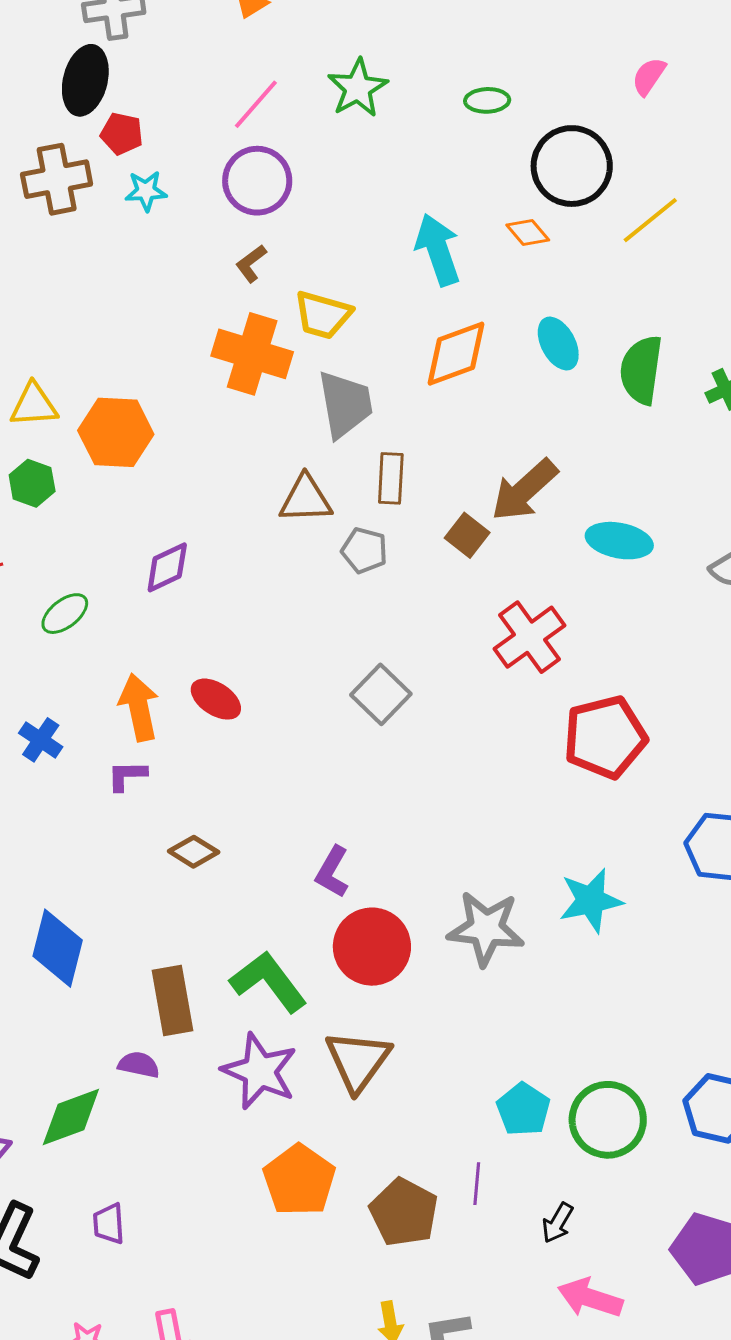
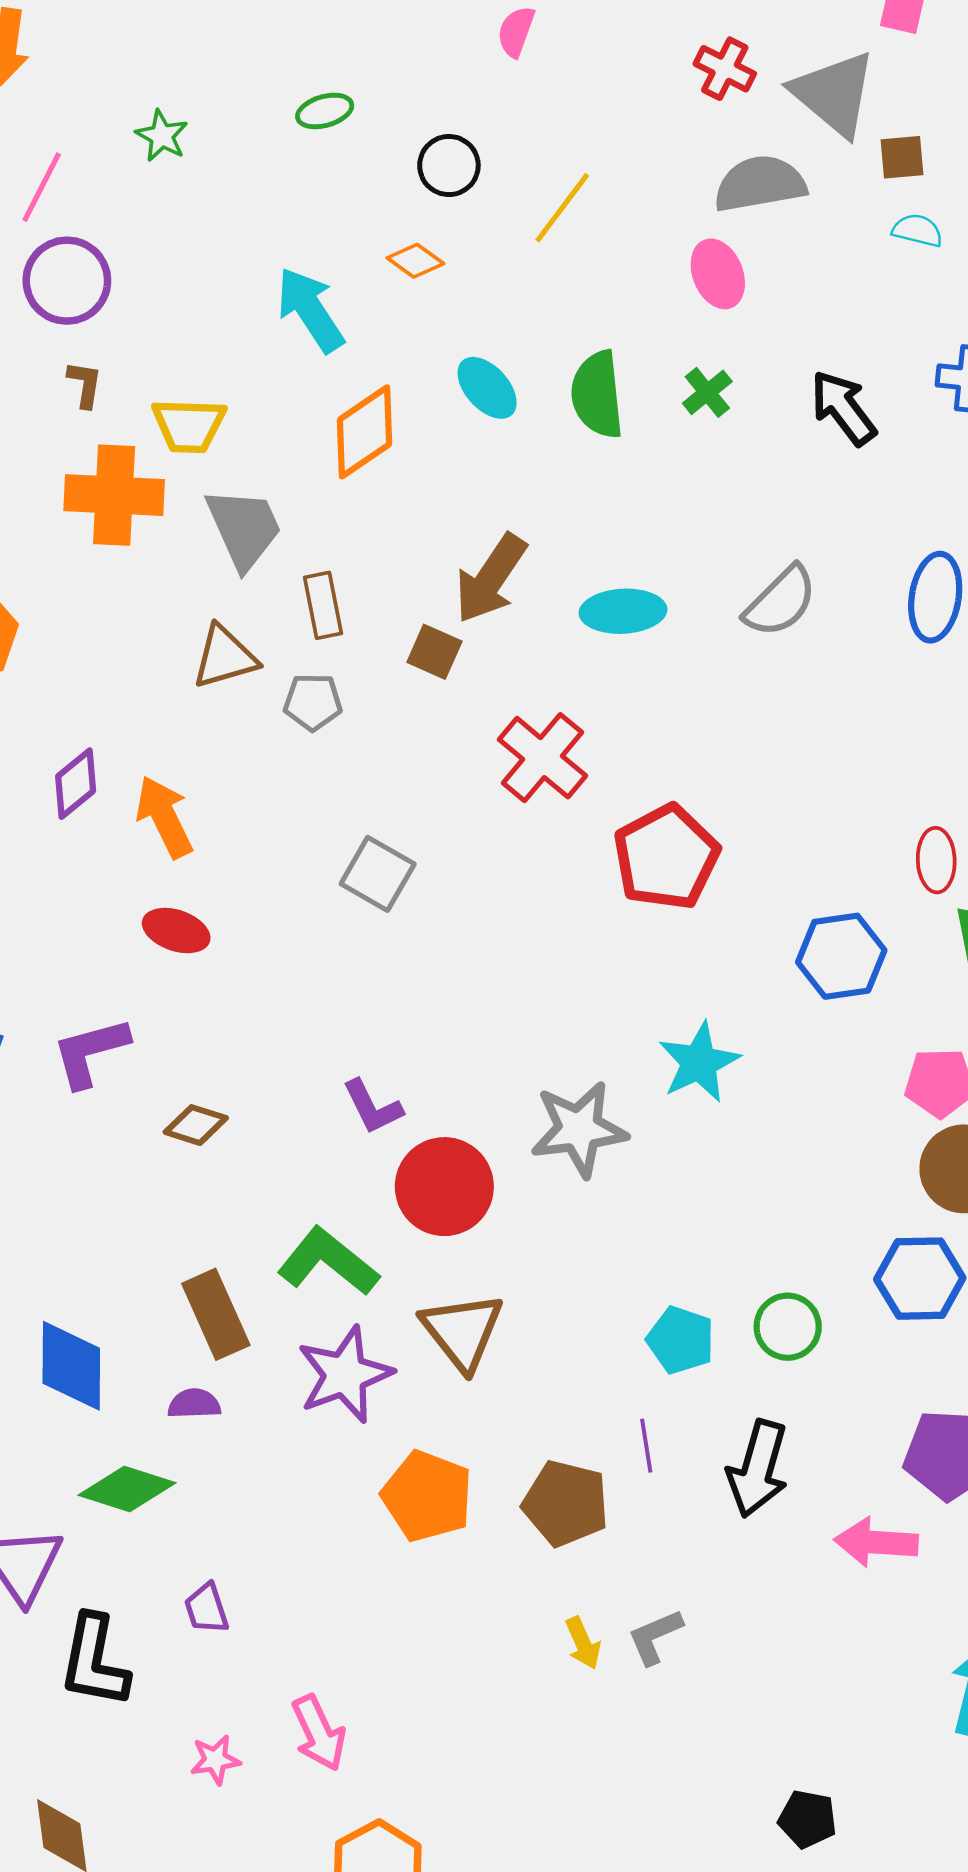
green star: (358, 88) -> (162, 136), size x0.7
black circle: (572, 166) -> (449, 166), size x0.6
brown L-shape: (251, 263) -> (85, 384), turned 150
orange arrow: (139, 707) -> (164, 817), moved
purple L-shape: (127, 776) -> (90, 1052), size x1.6
purple L-shape: (332, 872) -> (373, 1107), turned -42
blue diamond: (58, 948) -> (71, 1366), moved
purple star: (260, 1071) -> (345, 1375), turned -30
green diamond: (71, 1117) -> (127, 1489), turned 52
green circle: (608, 1120) -> (788, 1327), size x0.7
black arrow: (558, 1223) -> (758, 1469), size x1.8
pink arrow: (590, 1298) -> (876, 1542), moved

